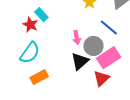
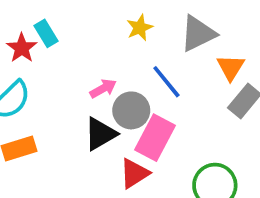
pink arrow: (77, 37) -> (103, 89), turned -120
pink rectangle: (109, 58) -> (155, 138), turned -40

